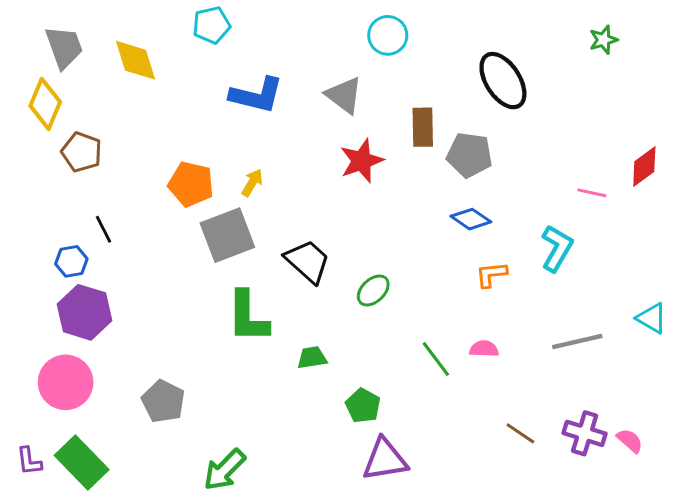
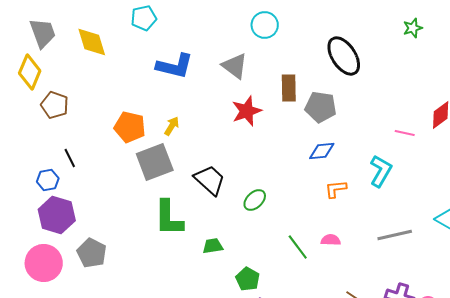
blue diamond: (471, 219) -> (322, 151), turned -40
gray pentagon: (163, 401) -> (92, 253), moved

